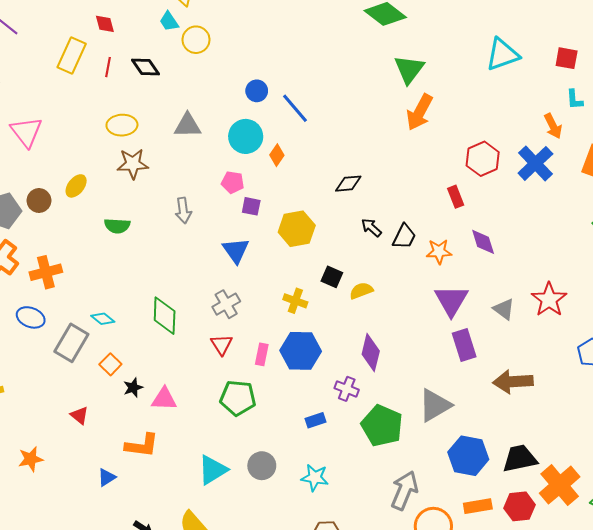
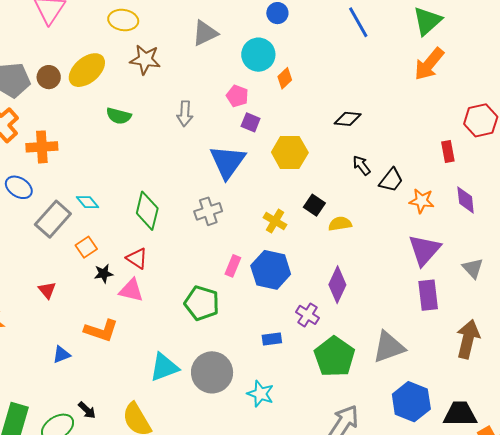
blue line: (295, 108) -> (358, 22), moved
yellow ellipse: (122, 125) -> (123, 20), moved
gray triangle: (188, 125) -> (205, 33), turned -36
yellow ellipse: (76, 186) -> (87, 70), size x1.6
blue triangle: (236, 250) -> (228, 162), size x1.4
red triangle: (222, 344) -> (137, 258), moved, turned -35
brown arrow: (513, 382) -> (468, 339), turned 96
gray circle: (262, 466) -> (212, 372), size x1.5

